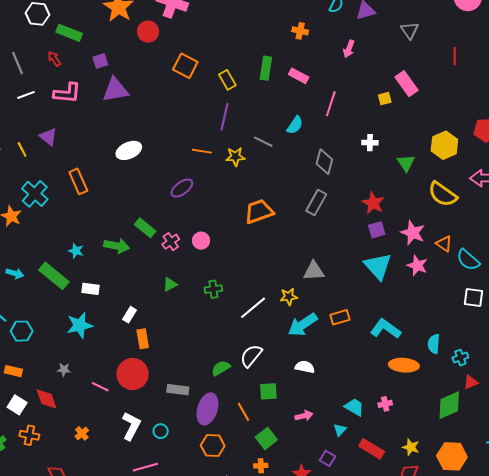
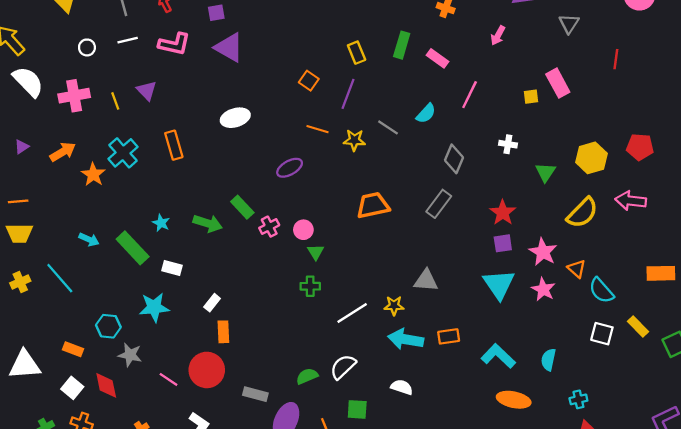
orange square: (185, 66) -> (309, 81), moved, size x0.7
purple triangle: (115, 90) -> (229, 47), turned 32
yellow semicircle: (443, 194) -> (582, 213), turned -88
green triangle: (170, 284) -> (316, 252), moved, turned -42
cyan arrow: (303, 325) -> (406, 339), turned 36
cyan hexagon: (22, 331) -> (108, 326), moved
cyan semicircle: (434, 344) -> (548, 360), moved
gray star: (64, 370) -> (130, 355), size x1.5

